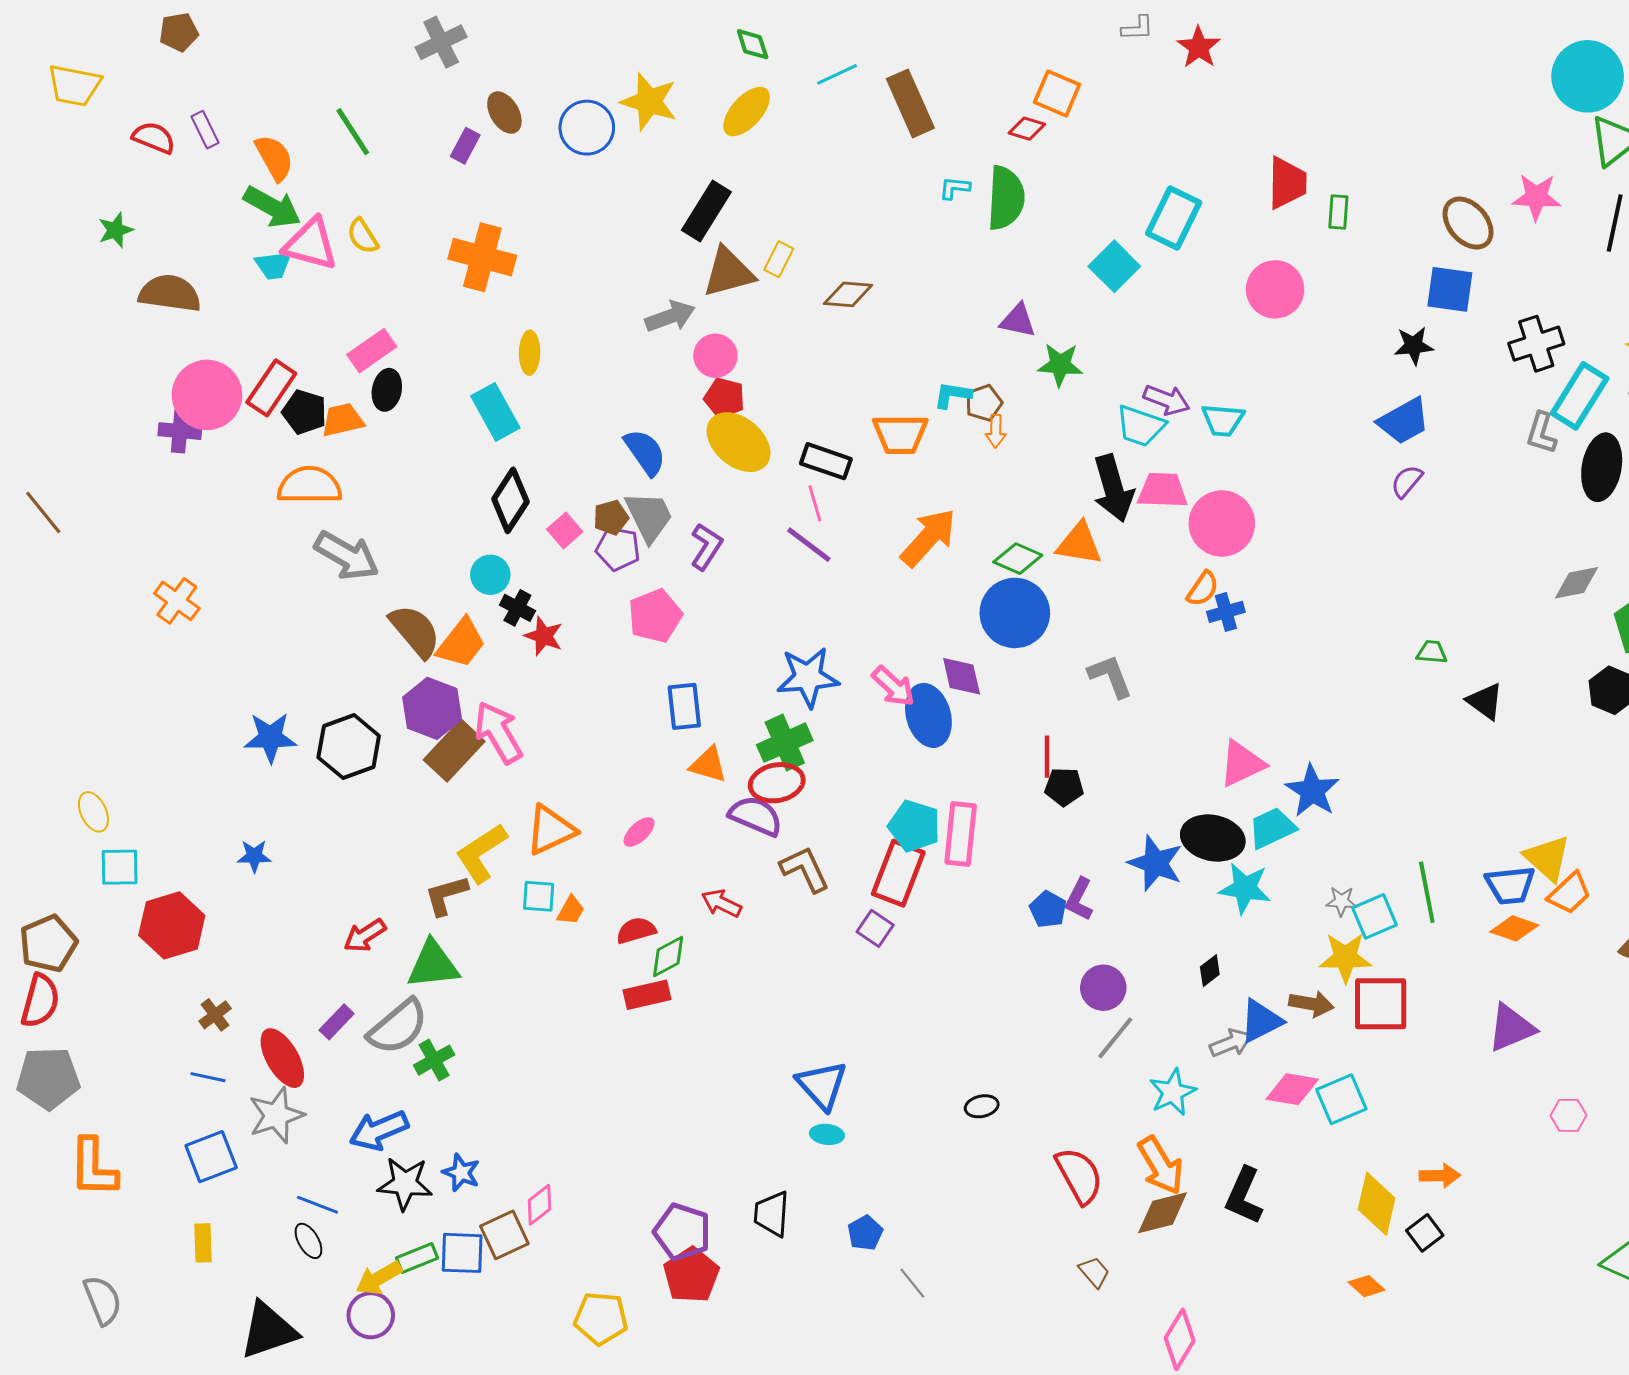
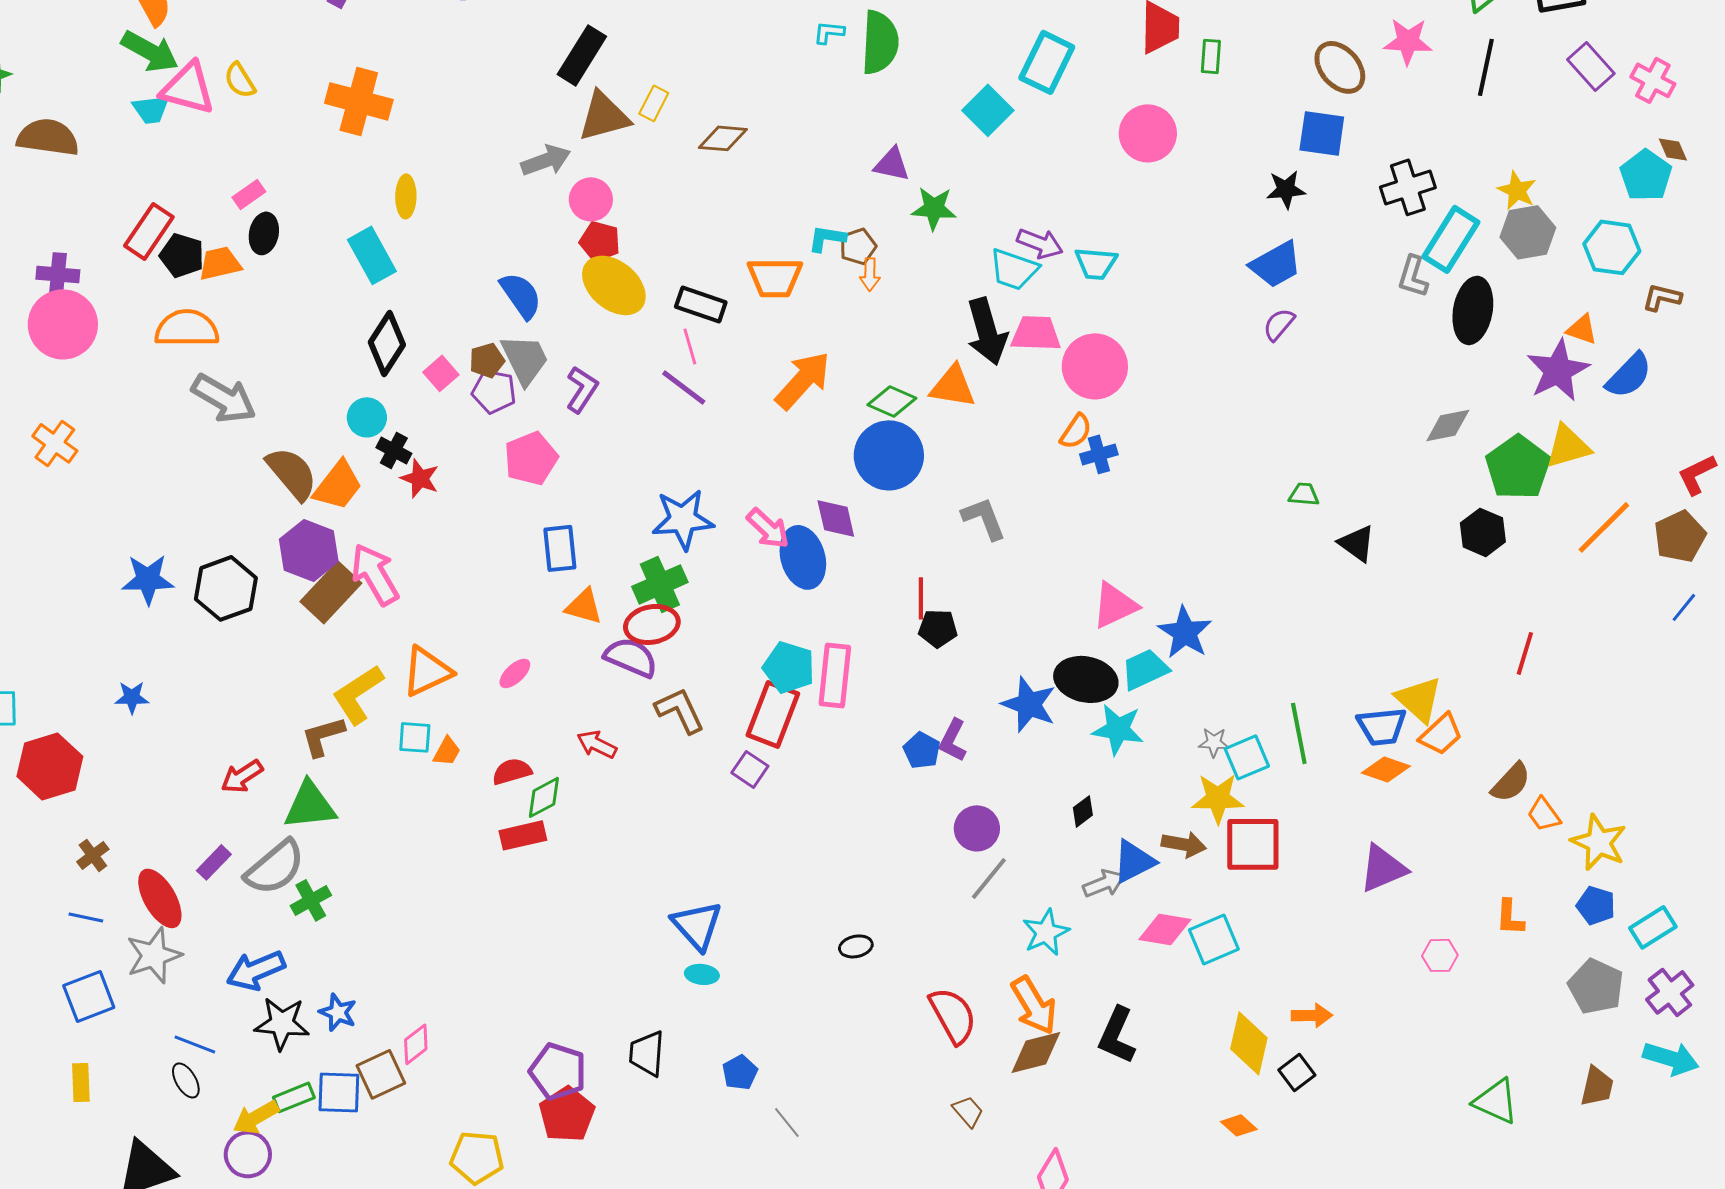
pink rectangle: (372, 351) -> (249, 194), size x0.7
pink circle: (207, 395) -> (63, 324), moved

